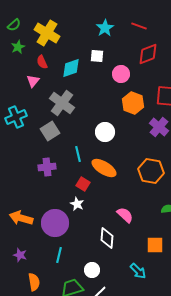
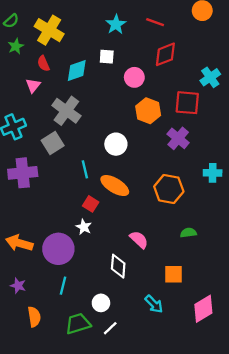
purple cross: (47, 167) -> (23, 173), moved, size x1.4

